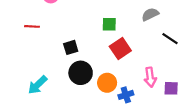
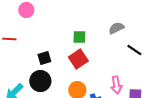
red square: (120, 49) -> (78, 59), moved
black circle: (81, 73) -> (40, 81), moved

